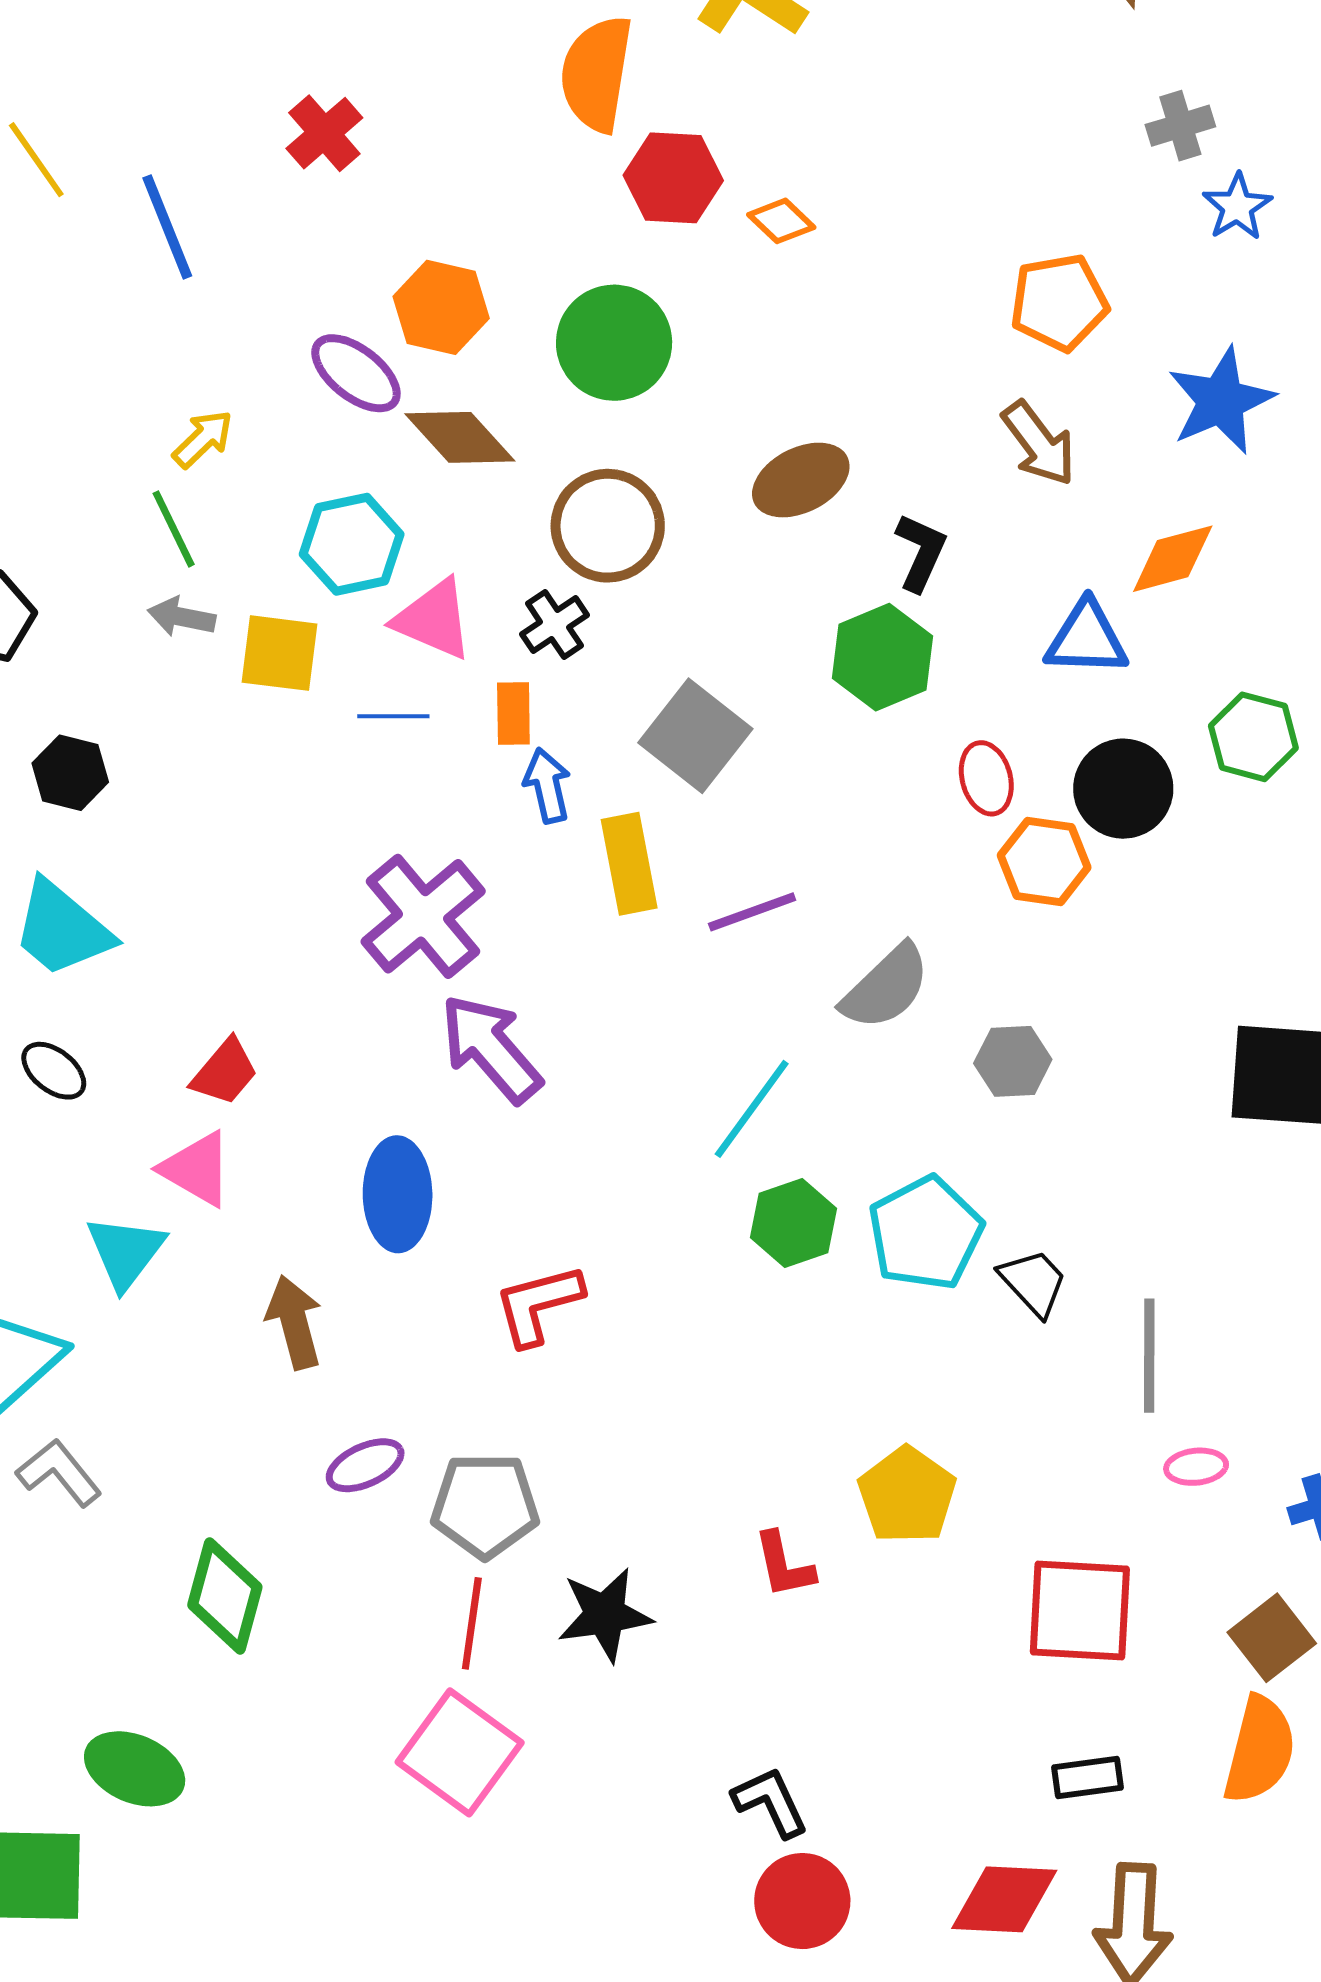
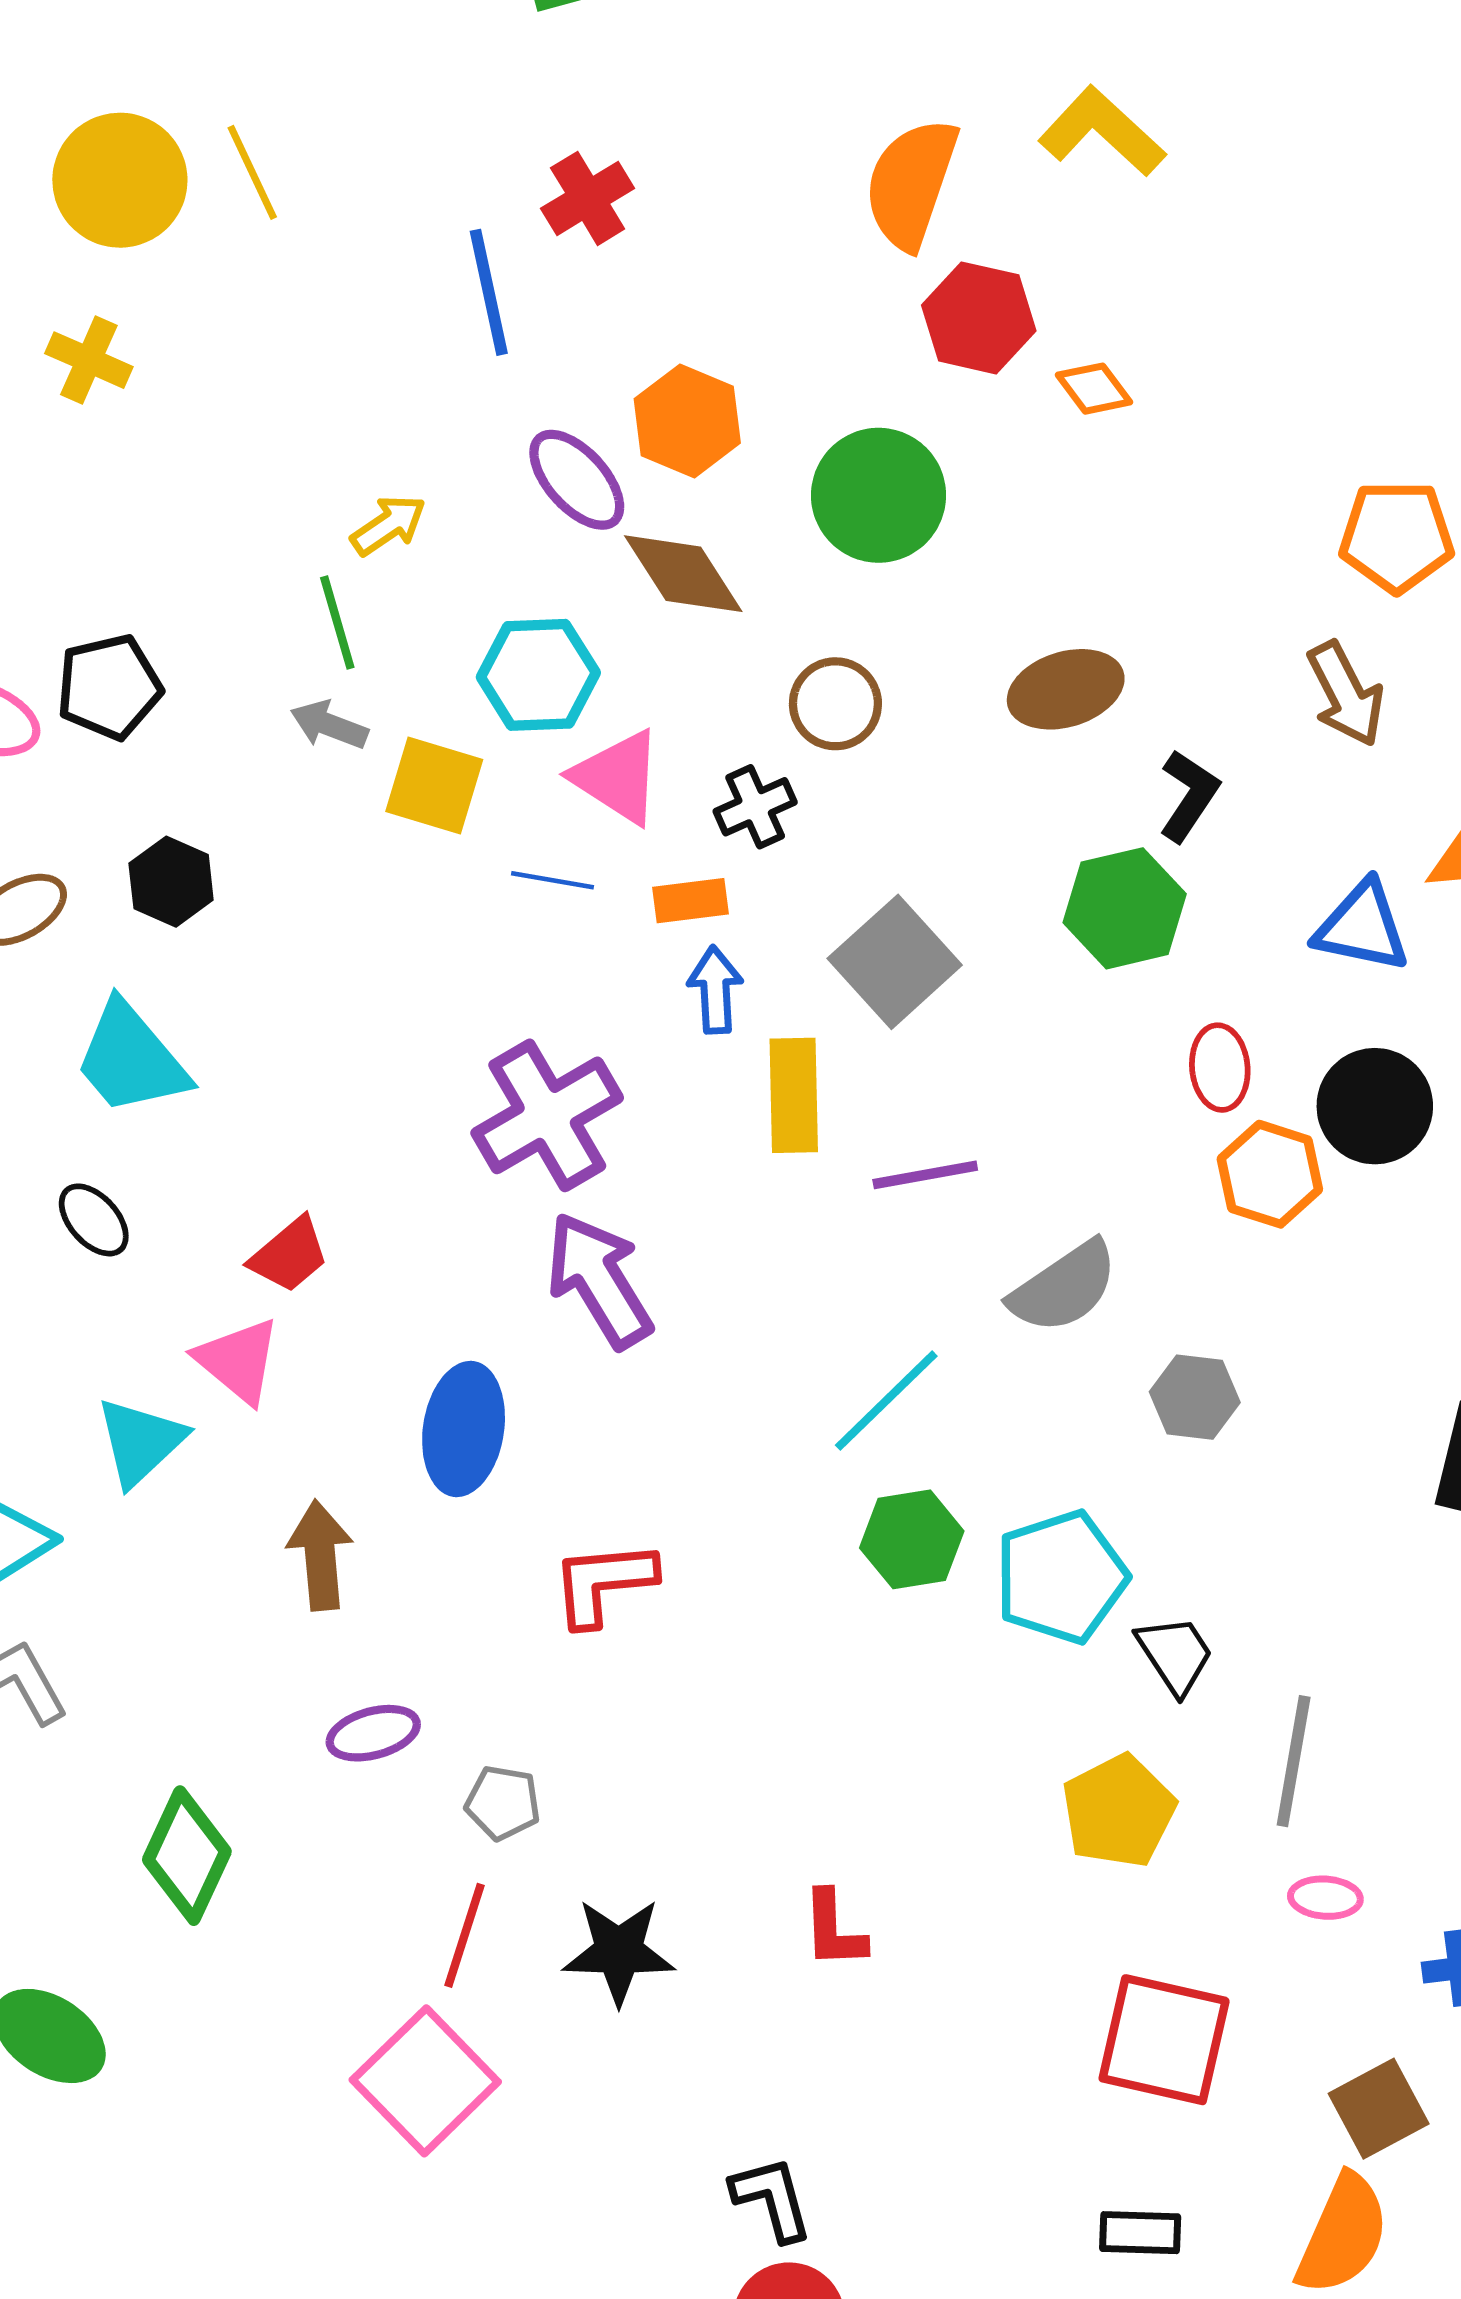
blue line: (167, 227) -> (489, 292), moved
brown circle: (608, 526) -> (835, 704), size x0.7
orange rectangle: (513, 714) -> (691, 901), turned 74
yellow pentagon: (907, 1495) -> (1119, 1811), moved
gray pentagon: (485, 1505) -> (503, 1803), size x0.6

